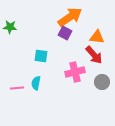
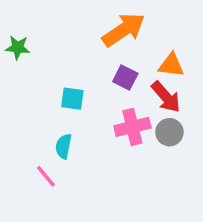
purple square: (65, 33) -> (125, 77), moved
gray circle: (102, 82) -> (169, 132), moved
pink line: (17, 88) -> (46, 176), moved, turned 56

